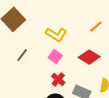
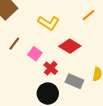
pink square: (55, 57) -> (35, 54), moved
red diamond: (89, 57) -> (70, 46), moved

